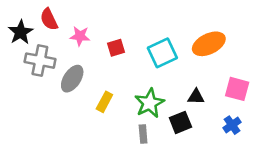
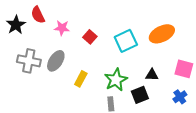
red square: (116, 48) -> (90, 37), turned -32
gray cross: (40, 61) -> (29, 61), moved

